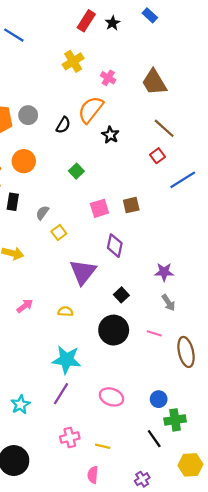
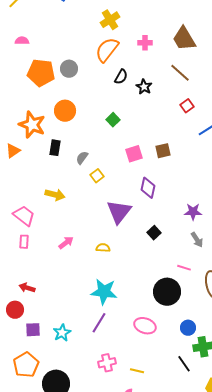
pink cross: (108, 78) -> (145, 43), moved, turned -32
orange semicircle: (91, 110) -> (107, 50), moved
black semicircle: (63, 125) -> (121, 77), moved
brown line: (164, 128) -> (180, 73), moved
black circle: (114, 330) -> (167, 292), moved

